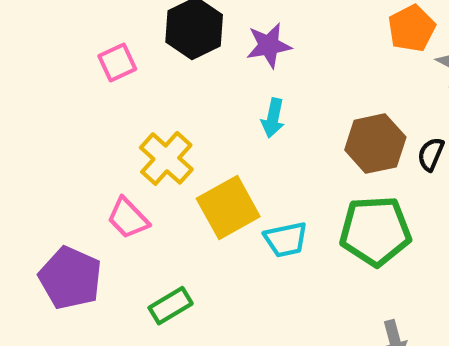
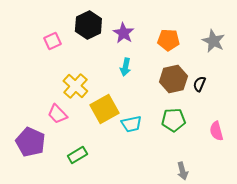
orange pentagon: (412, 28) -> (168, 40), moved, turned 30
purple star: (269, 45) -> (123, 33), turned -30
green pentagon: (375, 231) -> (173, 120), size x0.7

